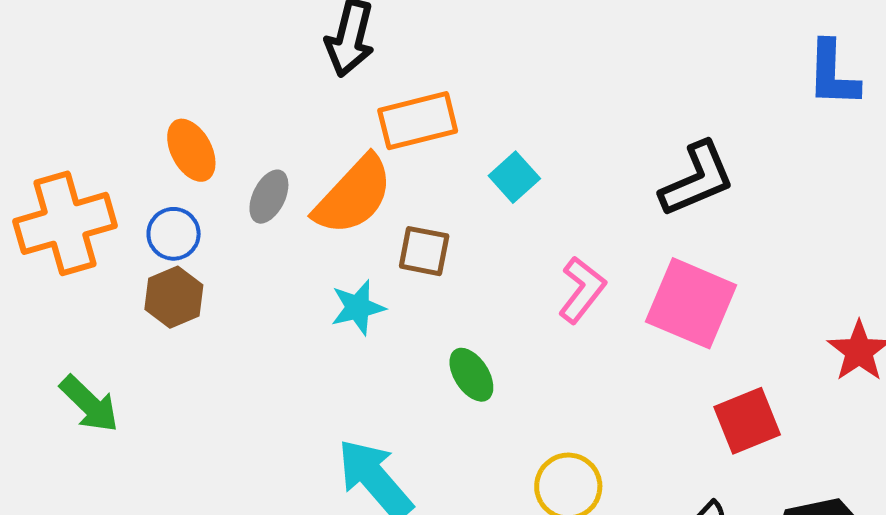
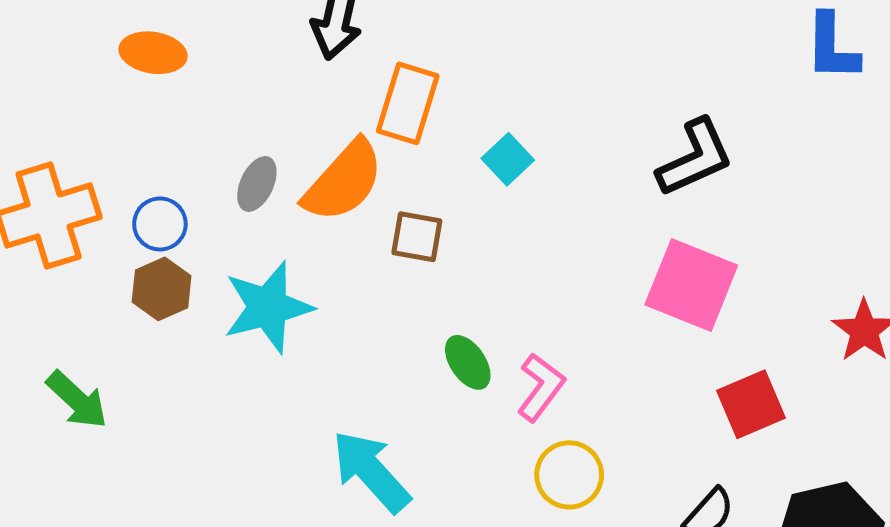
orange rectangle: (418, 121) -> (408, 103), turned -58
orange ellipse: (191, 150) -> (153, 53), moved, turned -52
pink L-shape: (582, 290) -> (541, 387), moved
cyan star: (358, 307) -> (268, 307), moved, size x1.6

